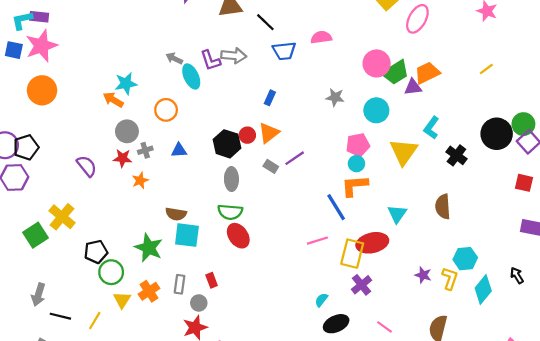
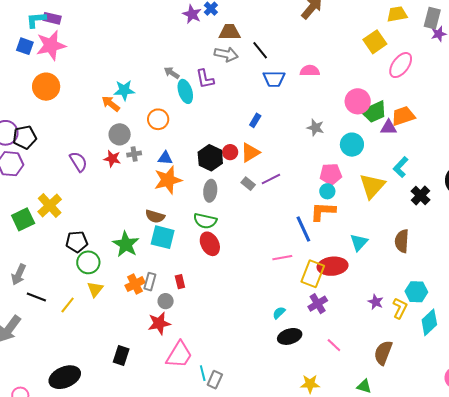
gray arrow: (234, 56) -> (226, 54), moved
orange star: (140, 180) -> (168, 180), moved, size x1.8
orange cross: (149, 291) -> (135, 284), moved

